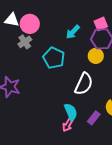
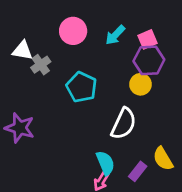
white triangle: (12, 20) -> (22, 51), moved
pink circle: (30, 24) -> (73, 31), moved
cyan arrow: (73, 32) -> (115, 35), moved

